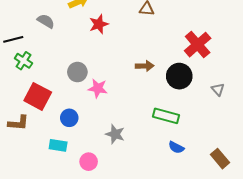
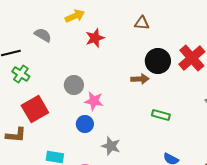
black circle: (179, 76) -> (158, 61), moved
red square: (38, 96) -> (35, 109), turned 32
green rectangle: (166, 116) -> (161, 115), moved, size x0.7
blue circle: (69, 118) -> (85, 124), moved

